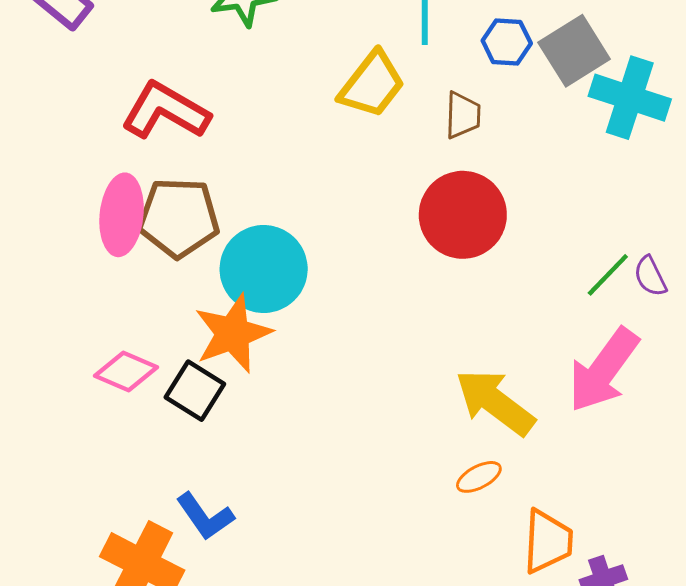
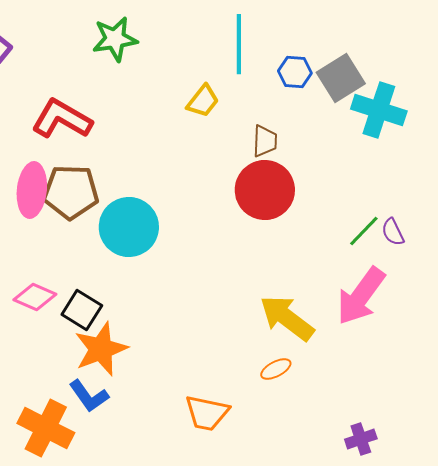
yellow trapezoid: (372, 84) -> (203, 101), size x0.7
brown trapezoid: (463, 115) -> (265, 141), moved
orange star: (233, 333) -> (101, 349), moved
orange trapezoid: (548, 541) -> (207, 413), moved, turned 99

